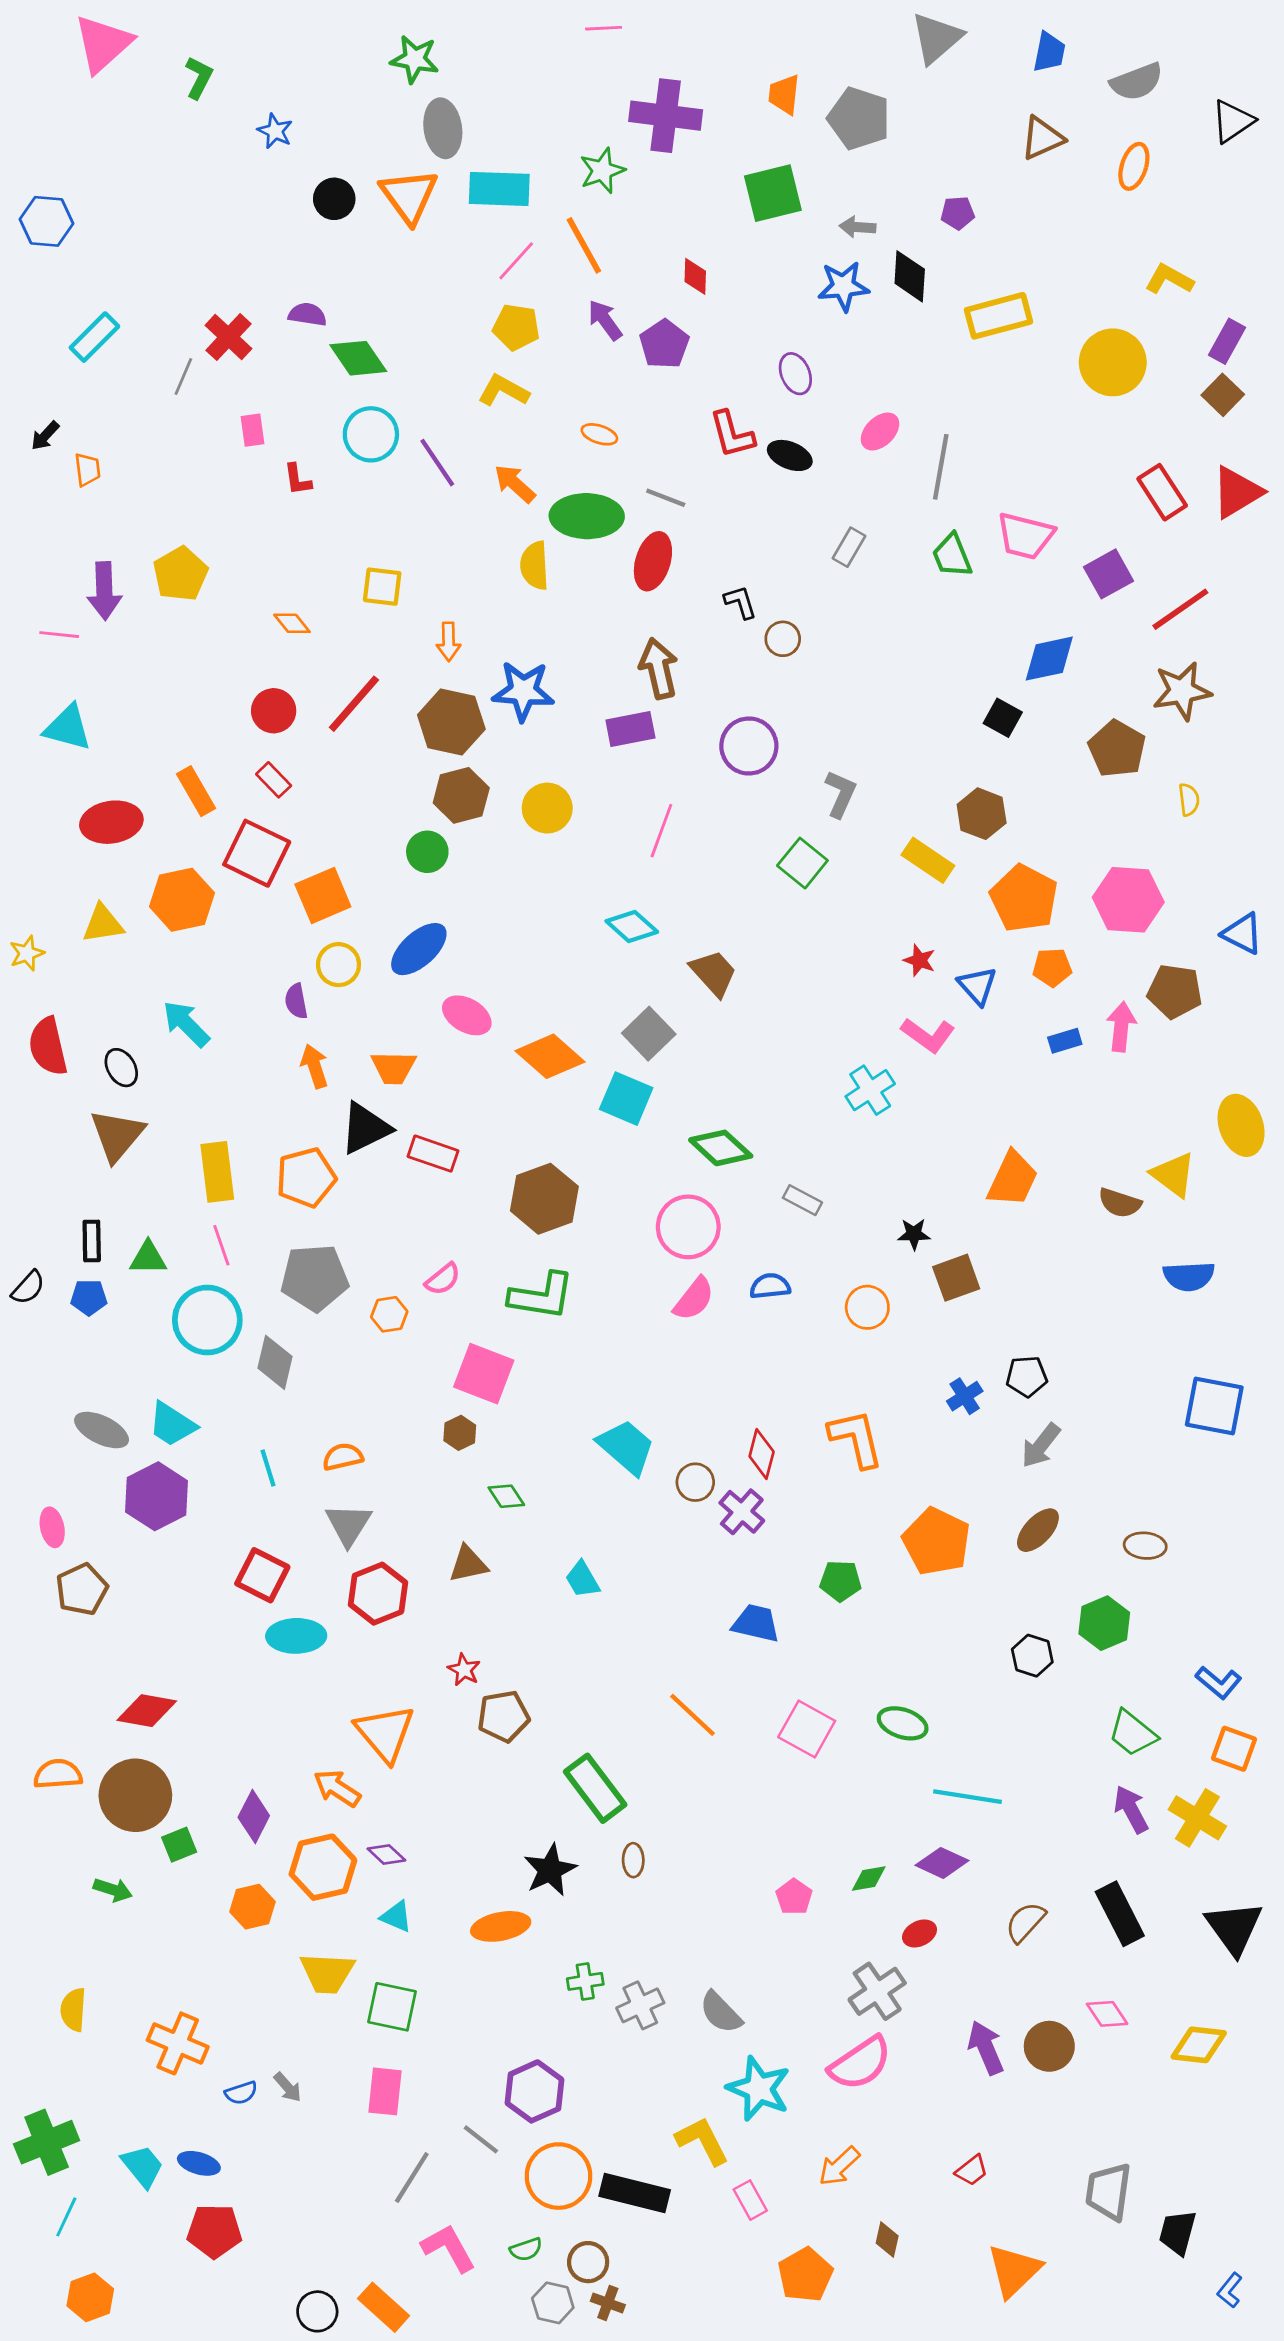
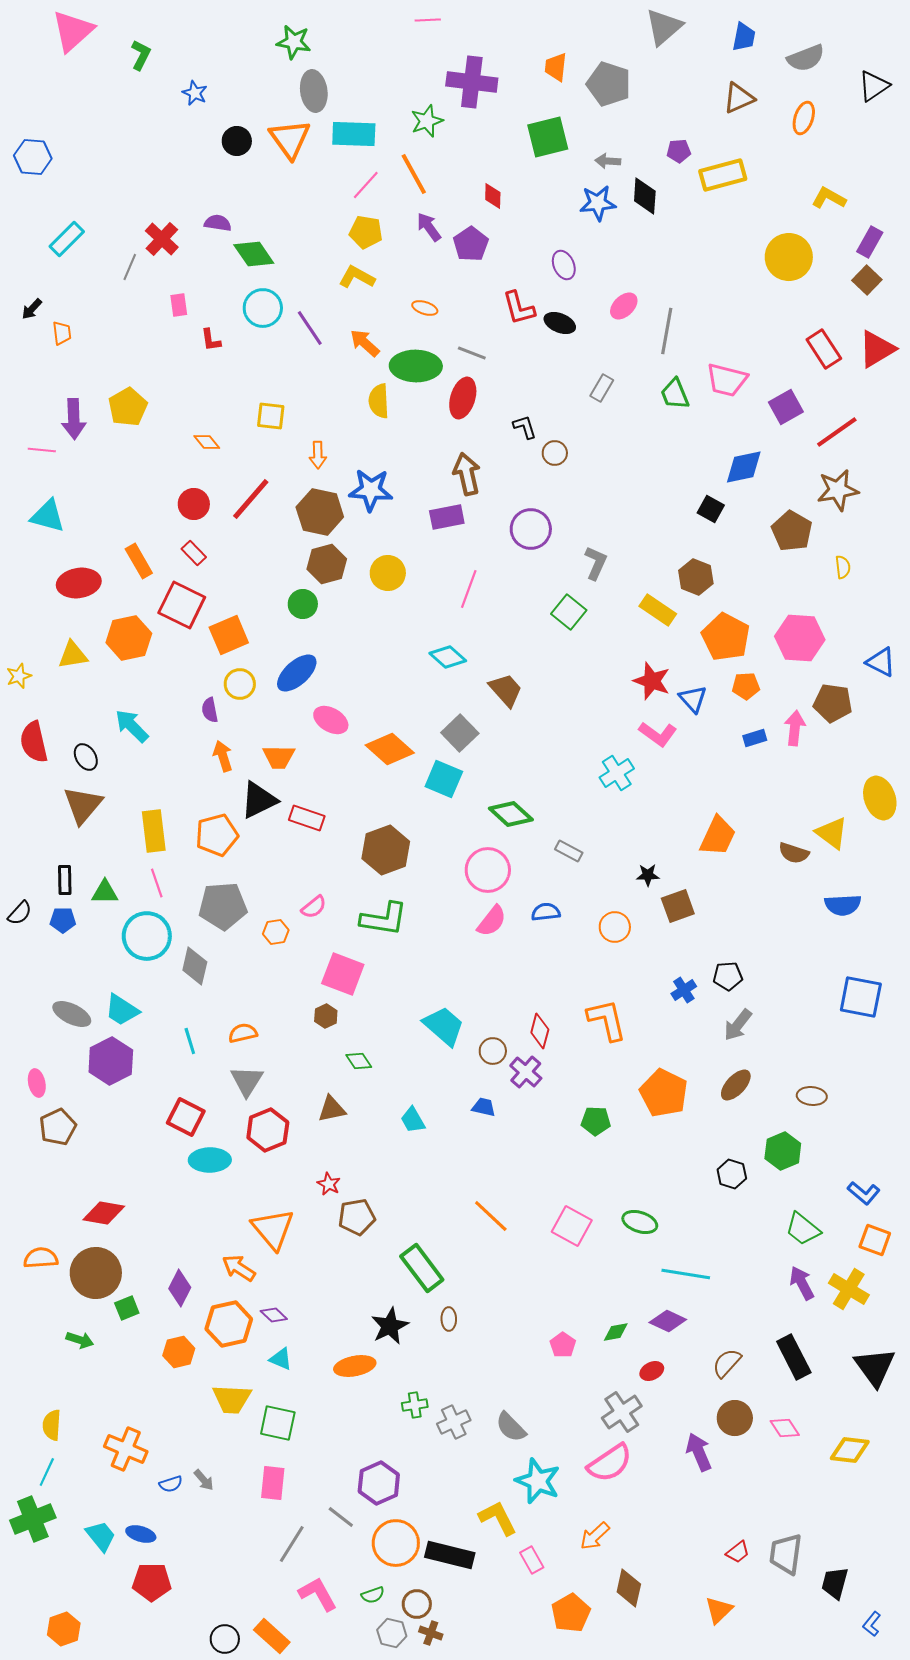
yellow rectangle: (998, 316) -> (723, 175), moved
red star: (920, 960) -> (652, 681), size x1.6
blue trapezoid: (756, 1623) -> (484, 1107), moved, size x0.7
brown circle: (1049, 2046) -> (735, 1418), moved
red trapezoid: (972, 2170) -> (738, 1552), moved
cyan line: (66, 2217) -> (47, 1472), moved
brown diamond: (887, 2240) -> (629, 1588), size x1.5
orange triangle: (1014, 2271) -> (719, 1610), size x0.7

